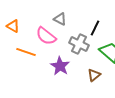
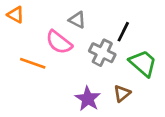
orange triangle: (13, 26) -> (16, 15), moved
purple star: (60, 66) -> (88, 99), moved

